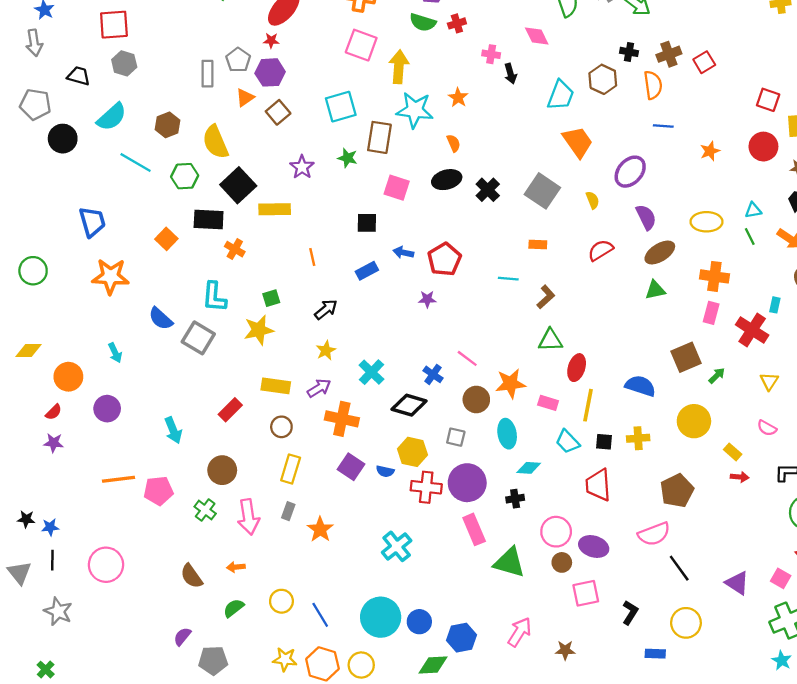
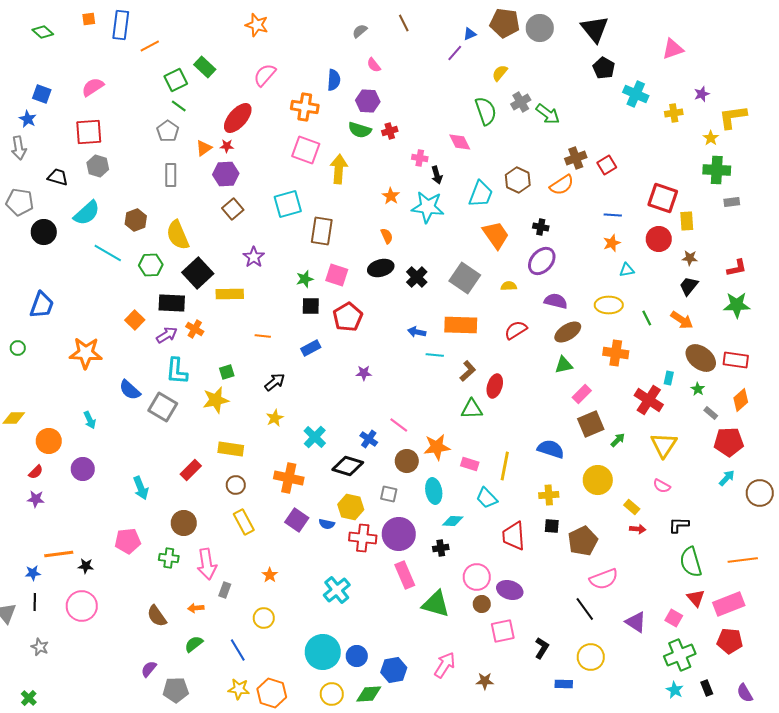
black cross: (629, 52) -> (541, 227), moved
gray pentagon: (238, 60) -> (168, 131), moved
orange semicircle: (653, 85) -> (562, 185), turned 65
orange triangle: (245, 98) -> (204, 148), moved
red square: (768, 100) -> (663, 198), size x1.4
cyan star: (415, 110) -> (428, 207), moved
blue line: (663, 126) -> (613, 215), moved
green star: (348, 158) -> (305, 279), moved, turned -30
yellow semicircle: (593, 200) -> (509, 286), turned -70
cyan triangle: (753, 210) -> (627, 270), moved
purple semicircle: (646, 217) -> (556, 301), turned -50
blue trapezoid: (92, 222) -> (42, 305), moved, turned 36
orange rectangle: (538, 245) -> (461, 325), size x2.0
blue arrow: (403, 253) -> (417, 332), moved
orange line: (312, 257) -> (263, 336), turned -70
red pentagon: (444, 259) -> (348, 317), moved
green circle: (33, 271) -> (18, 348), size x0.6
pink rectangle: (711, 313) -> (582, 394), moved, turned 30
red ellipse: (577, 368) -> (495, 386), moved
yellow triangle: (769, 381) -> (664, 445), size x1.6
purple arrow: (319, 388) -> (167, 335), moved
black square: (604, 442) -> (552, 526), moved
yellow rectangle: (291, 469) -> (244, 522), turned -45
orange line: (119, 479) -> (59, 554), moved
green cross: (205, 510) -> (169, 558), turned -30
gray rectangle: (288, 511) -> (225, 590), moved
black star: (26, 519) -> (86, 566), moved
orange star: (320, 529) -> (270, 575), size x0.7
pink semicircle: (654, 534) -> (604, 579), moved
yellow circle: (281, 601) -> (264, 618), moved
gray star: (58, 611) -> (40, 647), size x0.7
blue line: (320, 615) -> (238, 650), moved
yellow circle: (361, 665) -> (332, 694), moved

